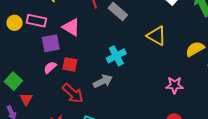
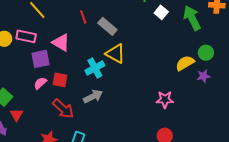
yellow triangle: (157, 36) -> (115, 54), moved
cyan cross: (116, 56) -> (95, 68), moved

